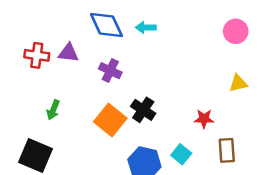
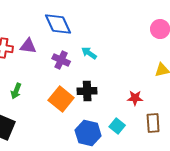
cyan arrow: (146, 27) -> (89, 53), moved, turned 35
black cross: (143, 110) -> (87, 91), turned -36

